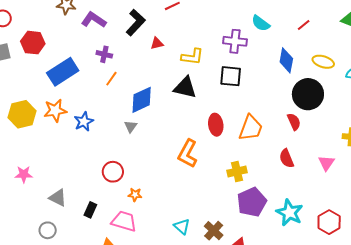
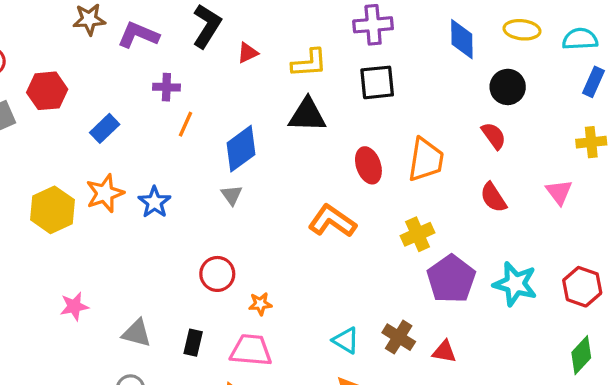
blue rectangle: (63, 72) -> (105, 128), size x0.6
black circle: (308, 94) -> (508, 87), size x0.7
orange L-shape: (188, 154) -> (332, 221), turned 108

